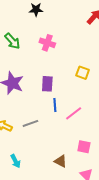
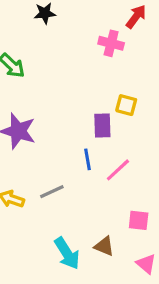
pink cross: (47, 43) -> (111, 43), moved
purple rectangle: (47, 84) -> (102, 125), moved
cyan arrow: (16, 161) -> (67, 253), moved, size x1.5

